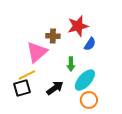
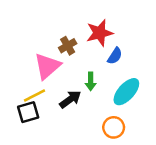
brown cross: (53, 36) -> (68, 46), turned -32
cyan ellipse: (85, 80) -> (126, 92), moved
black arrow: (55, 88) -> (70, 99), moved

